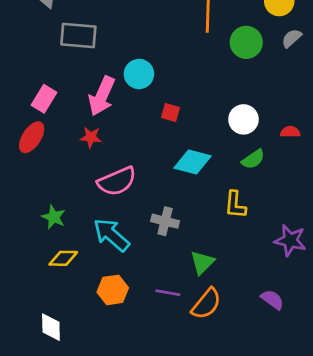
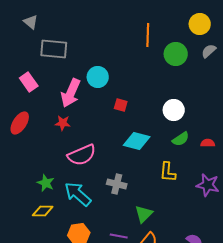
pink rectangle: (44, 99) -> (29, 82), moved, turned -66
red semicircle: (290, 132) -> (208, 143), moved
green star: (54, 217) -> (46, 183), moved
purple star: (290, 240) -> (208, 185), moved

